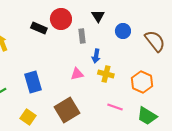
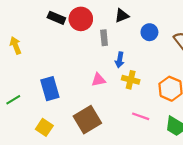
black triangle: (98, 16) -> (122, 16), turned 40
black rectangle: (39, 28) -> (56, 18), moved

